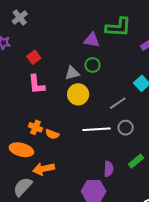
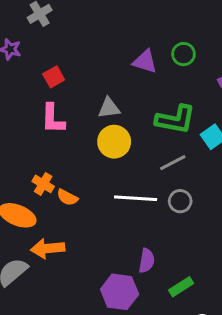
green L-shape: (118, 27) -> (175, 120), moved
green circle: (92, 65) -> (184, 54), moved
green rectangle: (136, 161) -> (181, 287), moved

